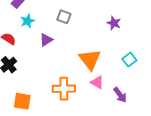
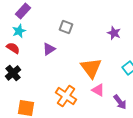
cyan star: (27, 21) -> (19, 31), moved
orange cross: (64, 89) -> (66, 96), turned 35

